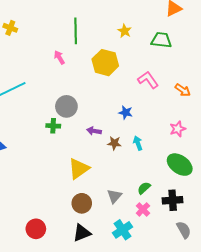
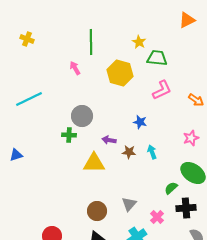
green trapezoid: (161, 40) -> (157, 58), moved
pink L-shape: (148, 80) -> (162, 90), turned 100
yellow triangle: (79, 169) -> (94, 163), moved, turned 35
green semicircle: (144, 188) -> (171, 188), moved

